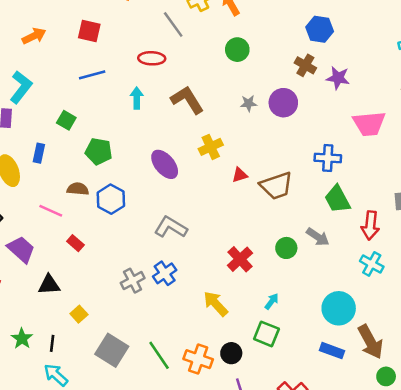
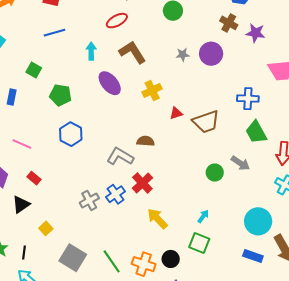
red ellipse: (152, 58) -> (117, 21), moved, turned -30
purple ellipse: (165, 164) -> (110, 83), moved
brown semicircle: (78, 189) -> (146, 141), moved
red rectangle: (75, 243) -> (34, 178), moved
red cross: (240, 259) -> (142, 183), moved
black triangle: (49, 285) -> (21, 205), turned -30

